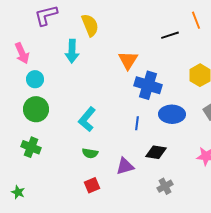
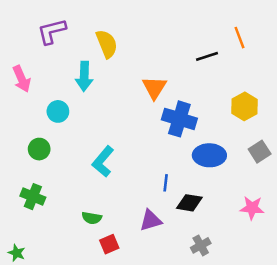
cyan circle: (35, 79) -> (58, 111), moved
green circle: (36, 109) -> (39, 149), size x0.7
blue line: (137, 123) -> (166, 183), moved
green semicircle: (90, 153) -> (92, 218), moved

